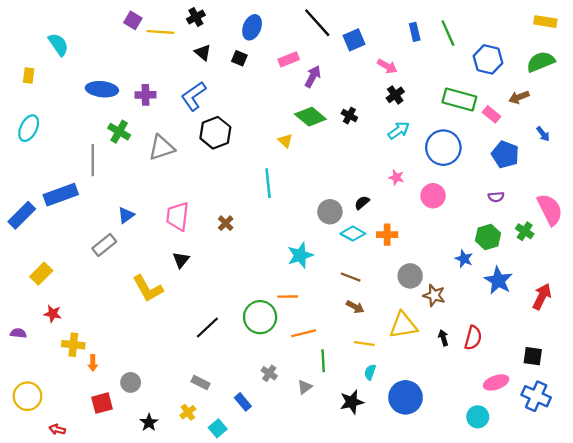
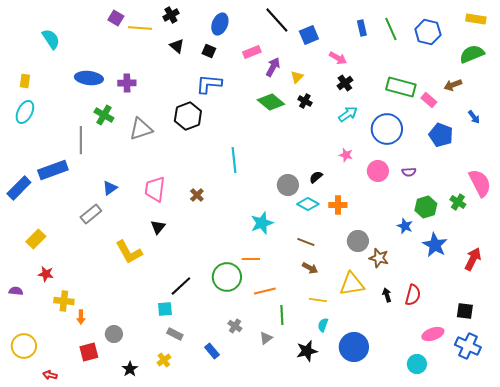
blue hexagon: (488, 59) -> (428, 32), moved
yellow rectangle: (29, 75) -> (25, 81), moved
blue L-shape: (194, 96) -> (209, 84), moved, turned 40
yellow triangle: (285, 141) -> (297, 77), moved, turned 32
purple semicircle: (496, 197) -> (409, 172), moved
cyan square: (218, 428) -> (165, 309), moved, turned 35

